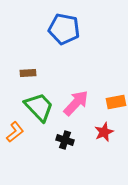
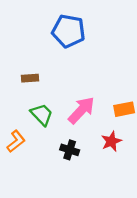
green trapezoid: (39, 107) -> (42, 115), size x0.7

